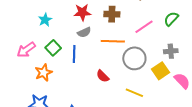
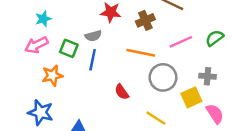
brown cross: (112, 14) -> (145, 20), turned -35
cyan star: (45, 20) -> (43, 19), moved
gray semicircle: (84, 32) -> (93, 36), moved
green square: (53, 48) -> (69, 48), turned -35

